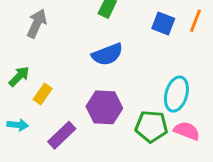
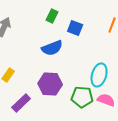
blue square: (163, 24) -> (75, 28), moved

